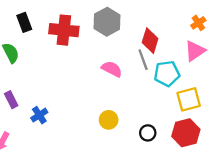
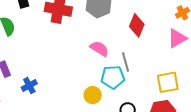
gray line: (143, 60) -> (126, 62), moved
cyan pentagon: (167, 74) -> (113, 77), moved

